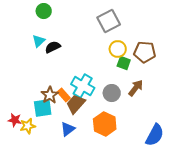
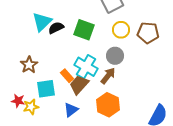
cyan triangle: (39, 41) -> (42, 22), size x1.5
green square: (124, 63) -> (84, 30), moved, size x1.5
brown arrow: (136, 88) -> (108, 76), moved
gray circle: (112, 93) -> (115, 56), moved
brown star: (50, 95) -> (29, 65), moved

